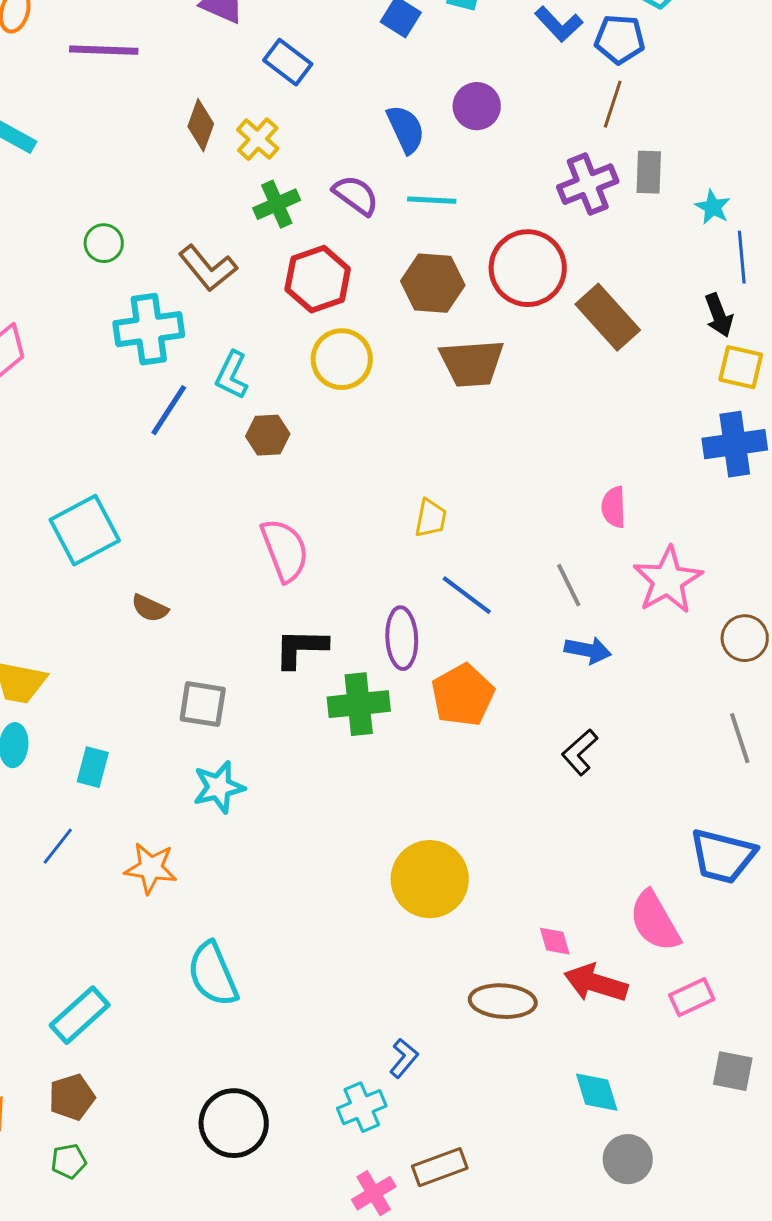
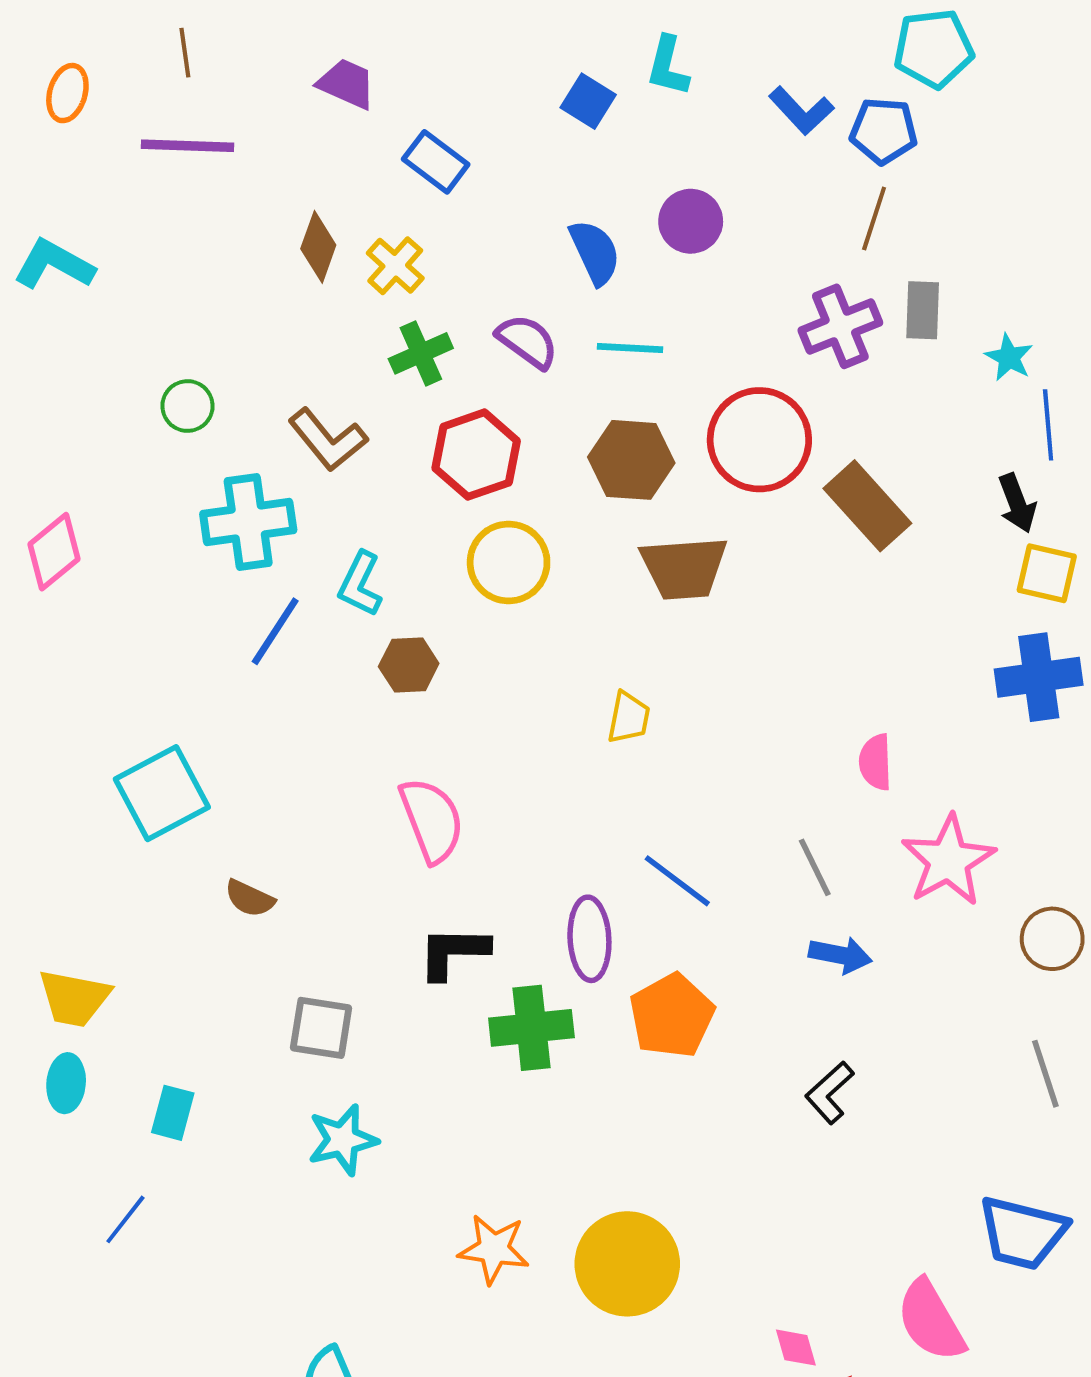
yellow trapezoid: (431, 518) -> (629, 718), moved
orange star: (151, 868) -> (494, 1249), moved

